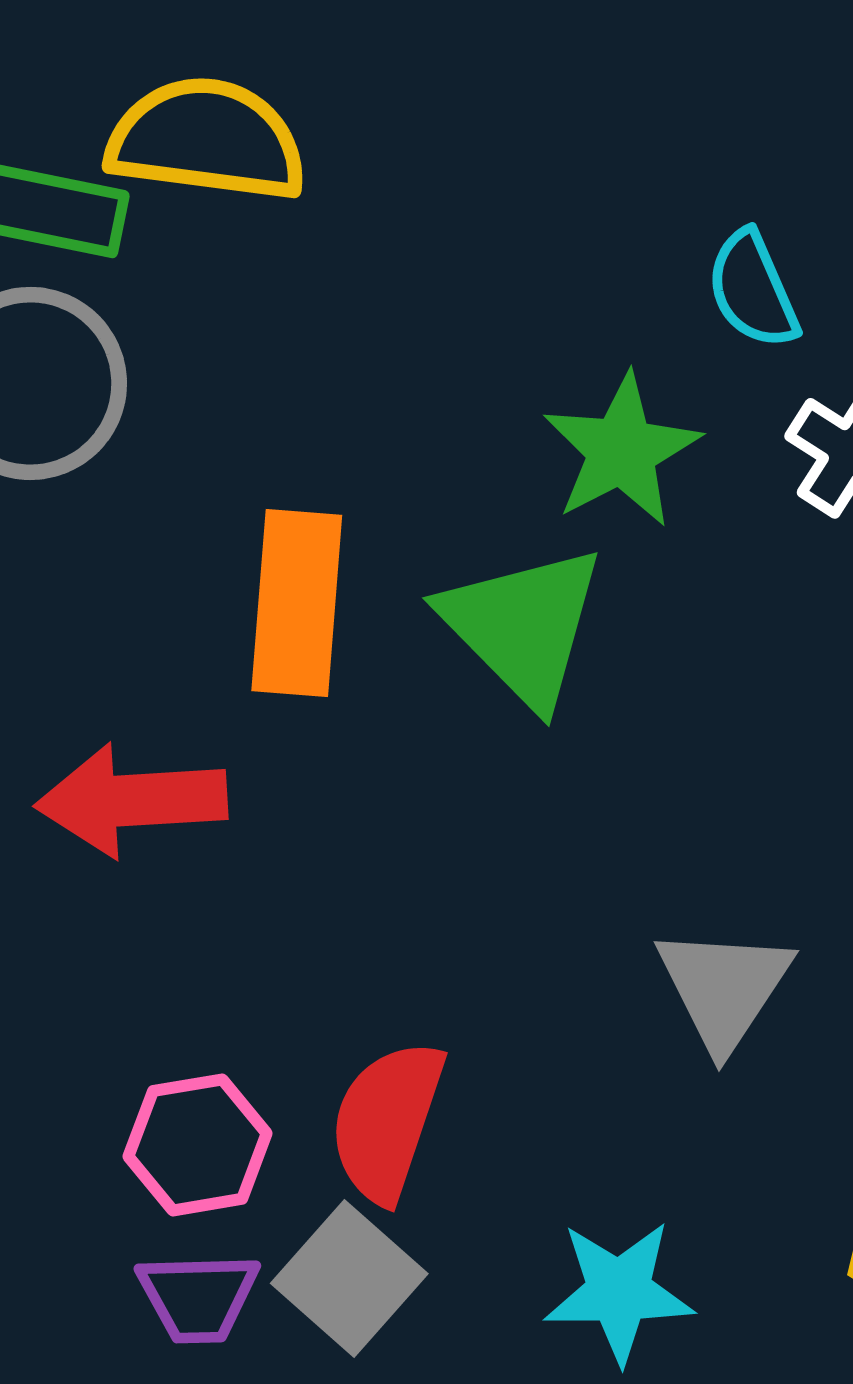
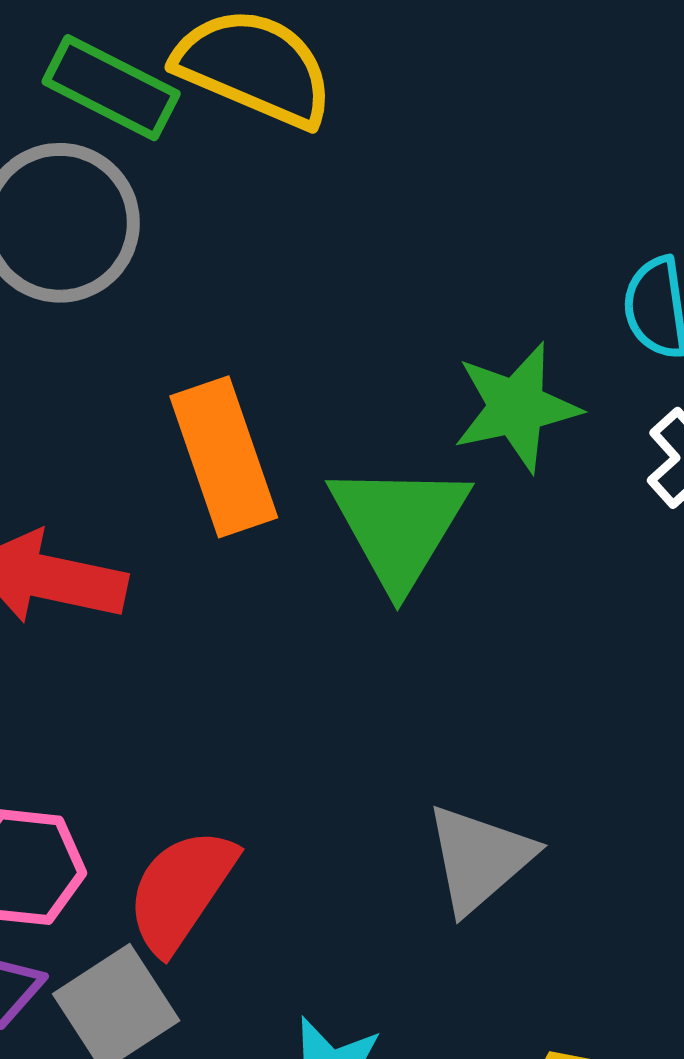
orange rectangle: (297, 603) -> (224, 457), turned -39

